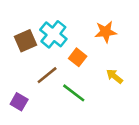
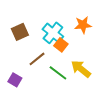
cyan cross: (53, 34) -> (53, 33), moved
yellow arrow: (115, 76) -> (81, 69), moved, size x1.5

